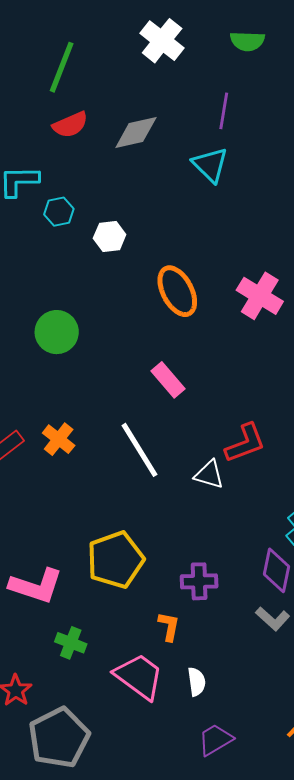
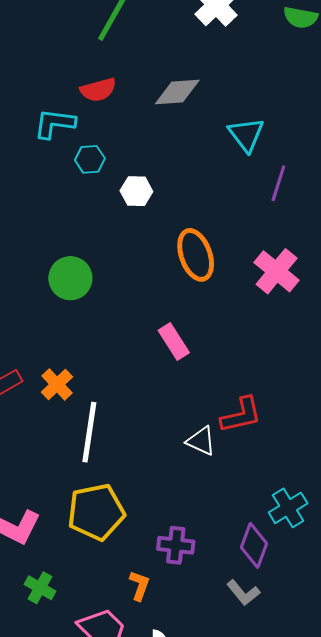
purple line: (224, 111) -> (278, 183), moved
red semicircle: (70, 125) -> (98, 90), moved
white line: (139, 450) -> (89, 432), moved, turned 32

